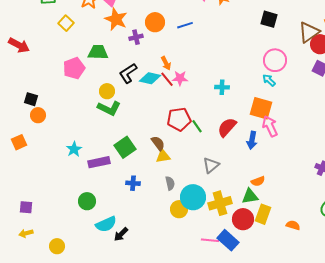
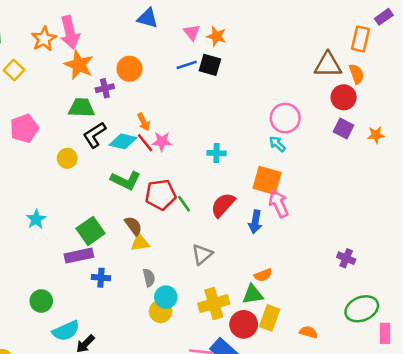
black square: (269, 19) -> (210, 65), moved
blue line: (185, 25) -> (187, 65), moved
brown triangle: (309, 32) -> (328, 65), moved, turned 35
green trapezoid: (98, 52) -> (81, 108), moved
green L-shape: (109, 108) -> (126, 180), moved
cyan star: (74, 149) -> (36, 219), moved
purple rectangle: (99, 162) -> (79, 256), moved
cyan circle: (193, 197) -> (166, 297), moved, size x0.7

